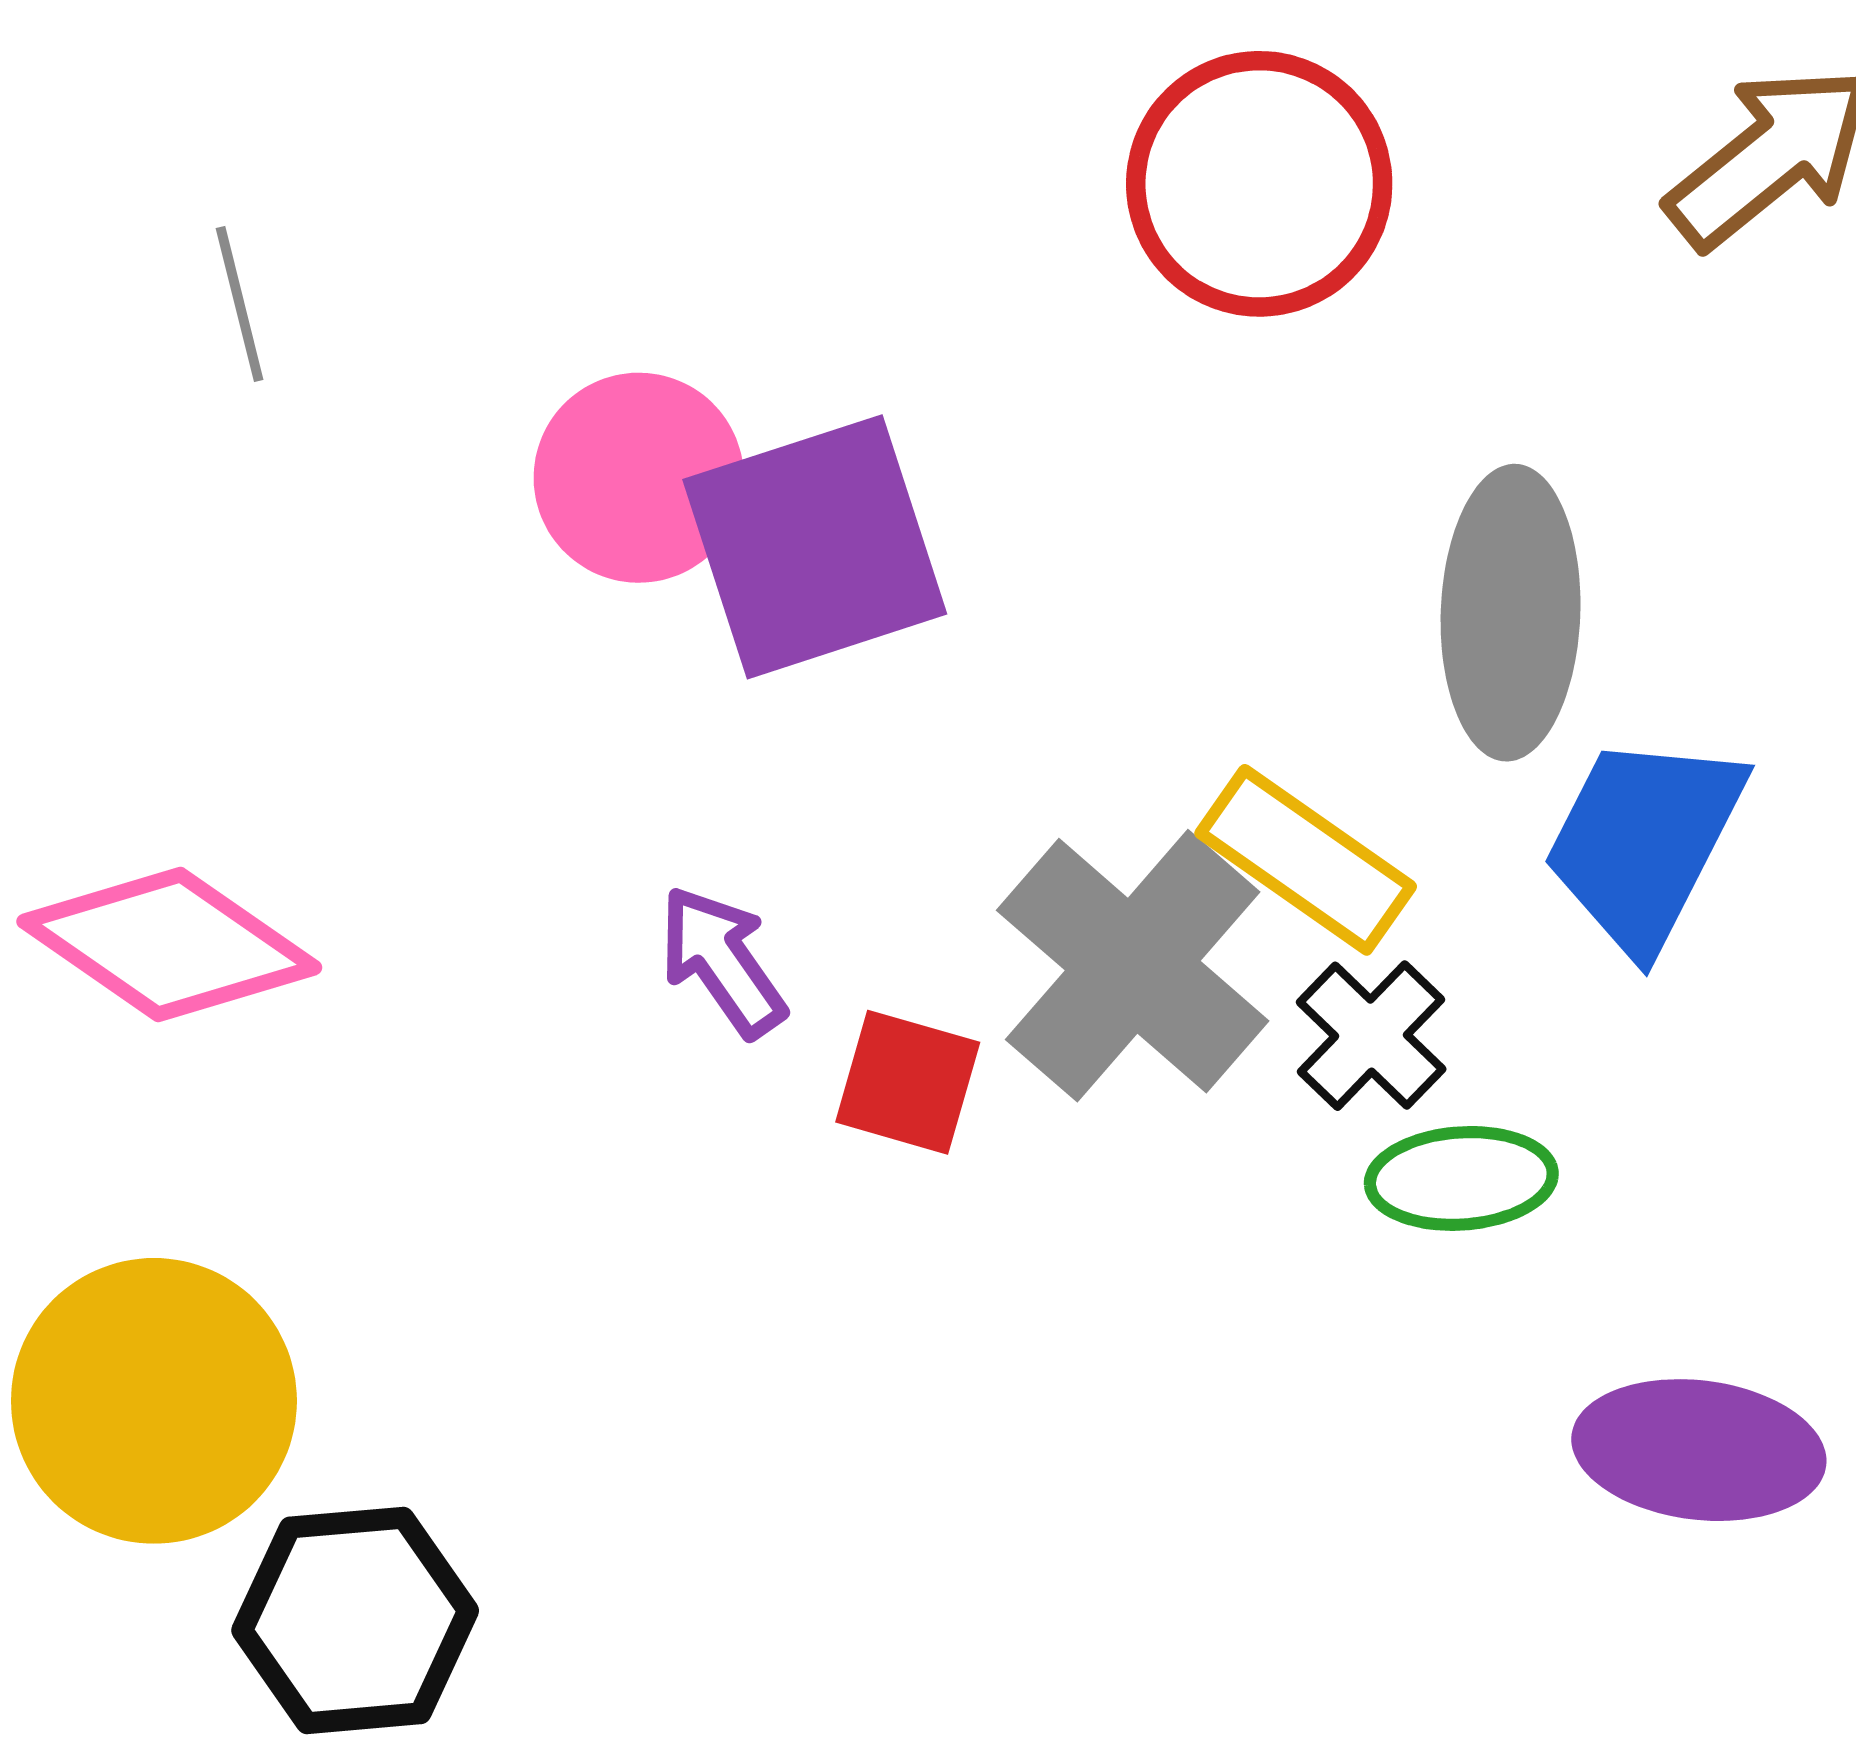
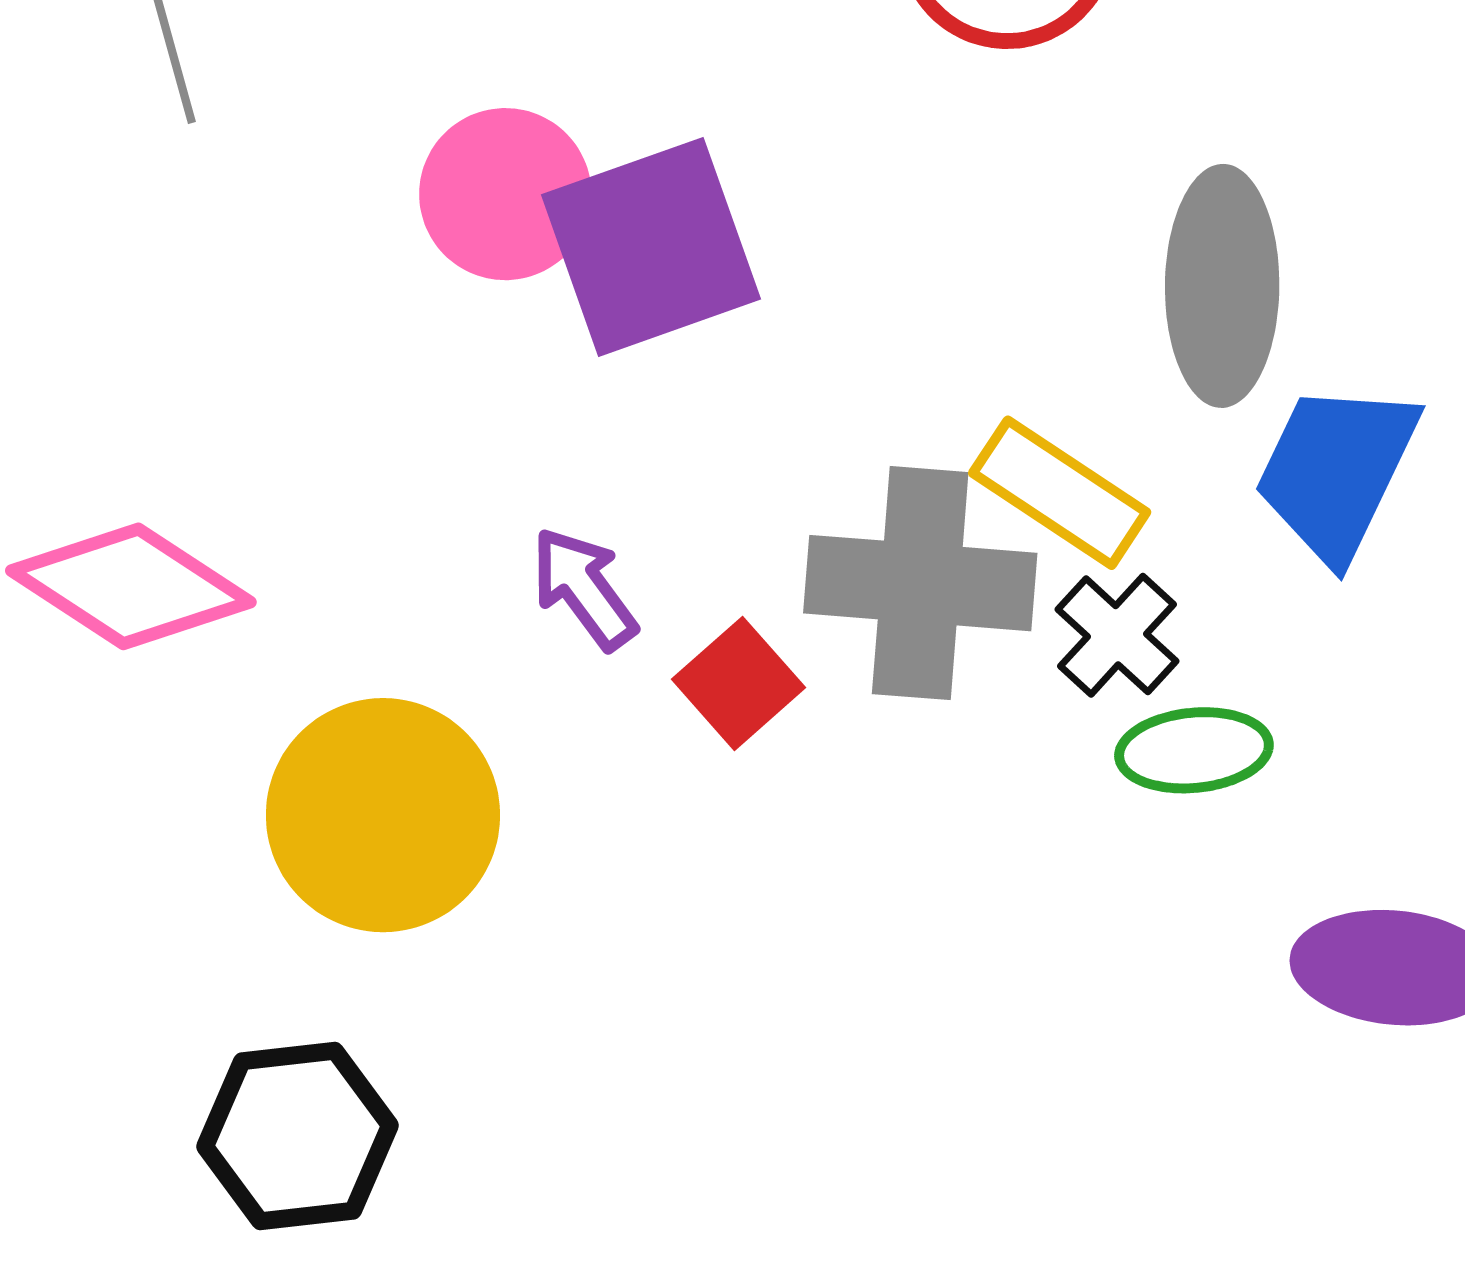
gray cross: (1133, 966) -> (920, 583), turned -35
red square: (908, 1082) -> (739, 683), turned 34
yellow circle: (154, 1401) -> (383, 815), moved

